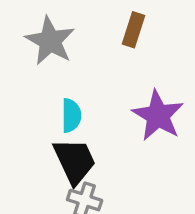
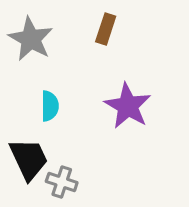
black trapezoid: (75, 161) -> (29, 159), moved

